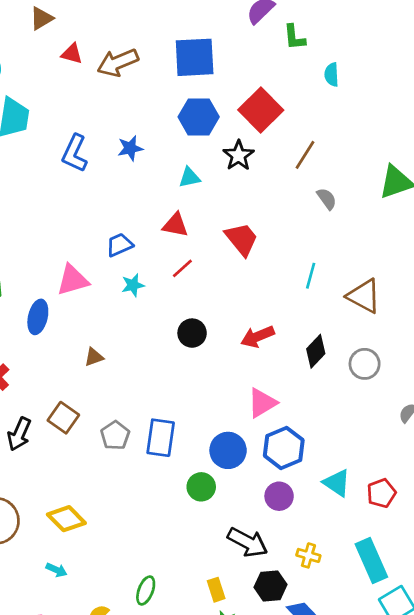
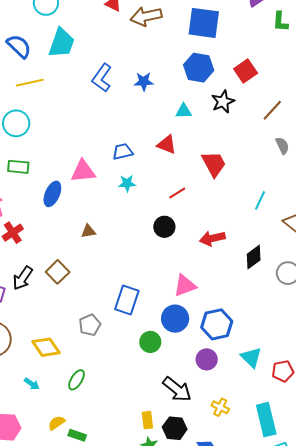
red square: (261, 110) -> (246, 71), size x0.7
red line: (182, 268) -> (177, 193), moved
pink triangle: (262, 403) -> (185, 285), moved
gray pentagon: (115, 435) -> (90, 325), moved
black hexagon: (271, 586) -> (175, 428), moved
green ellipse: (146, 590) -> (76, 380), moved

